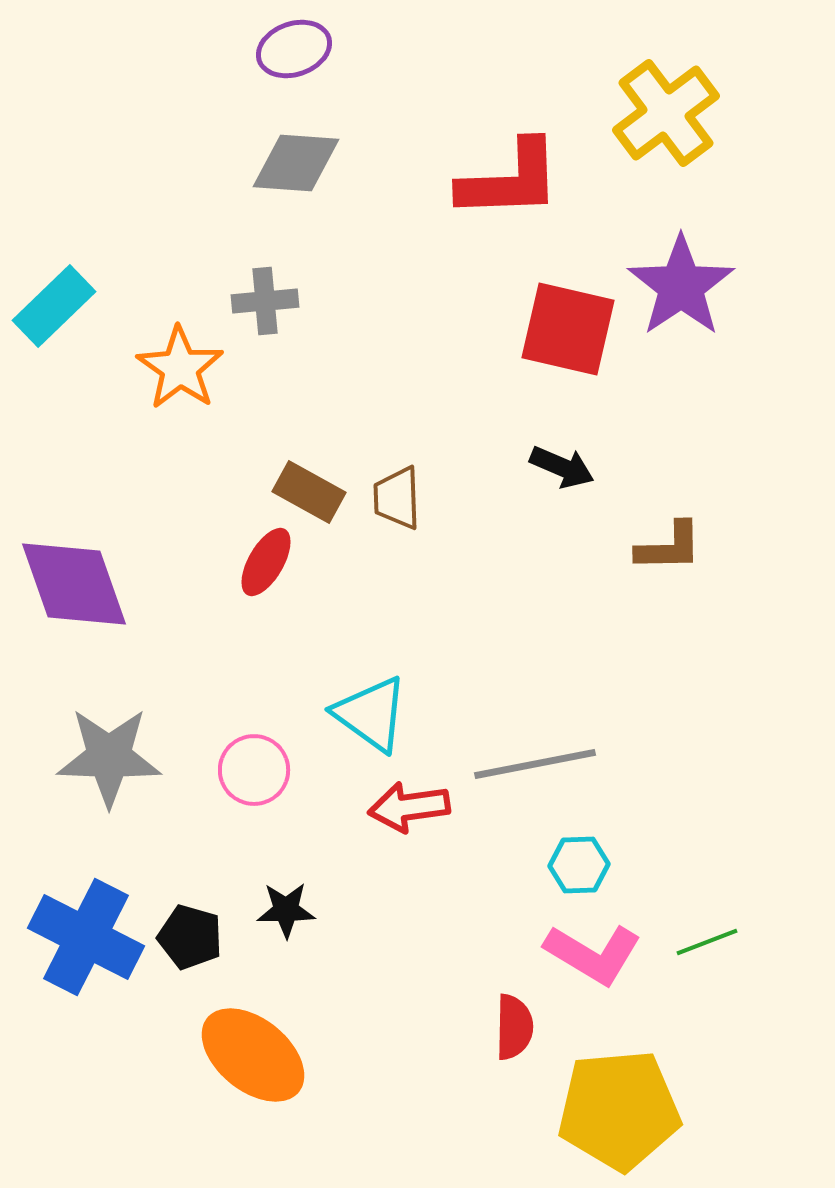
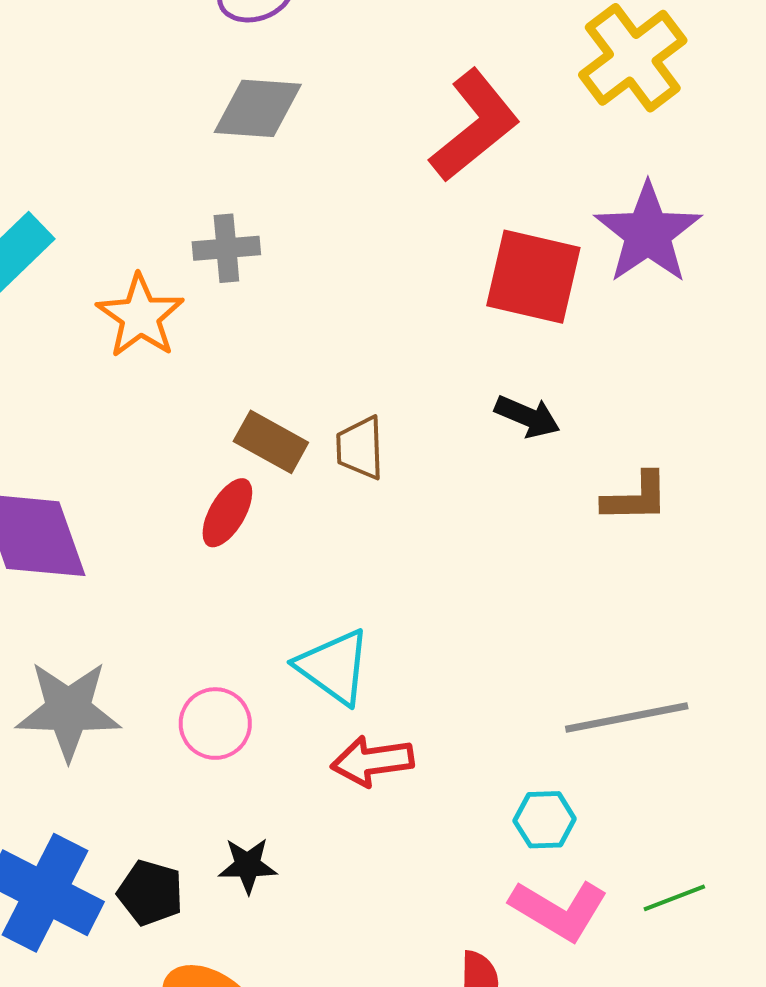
red L-shape: (510, 180) -> (475, 126), turned -37
gray line: (535, 764) -> (627, 717), moved

